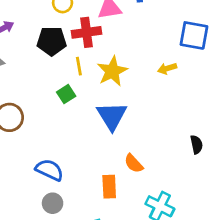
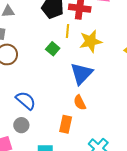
green square: (66, 94) -> (53, 49), turned -32
orange semicircle: (134, 164) -> (80, 103), moved

